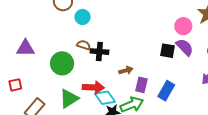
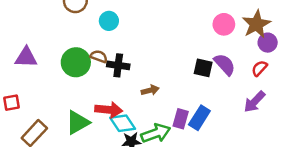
cyan circle: (83, 17) -> (109, 21), moved
pink circle: (183, 26) -> (224, 24), moved
green circle: (62, 63) -> (76, 62), moved
purple rectangle: (141, 85) -> (181, 119), moved

